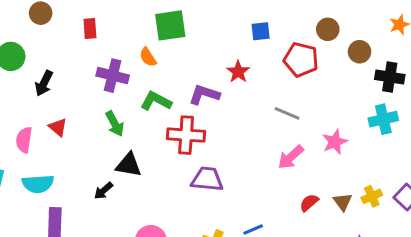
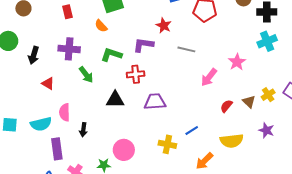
red rectangle: (90, 29) -> (67, 12), moved
purple cross: (113, 76) -> (69, 49), moved
gray line: (287, 113) -> (186, 49), moved
red cross: (186, 135) -> (136, 74), size x0.7
pink semicircle: (24, 140) -> (65, 112), moved
black triangle: (129, 165) -> (115, 100), moved
black arrow: (103, 191) -> (83, 130), moved, turned -32

